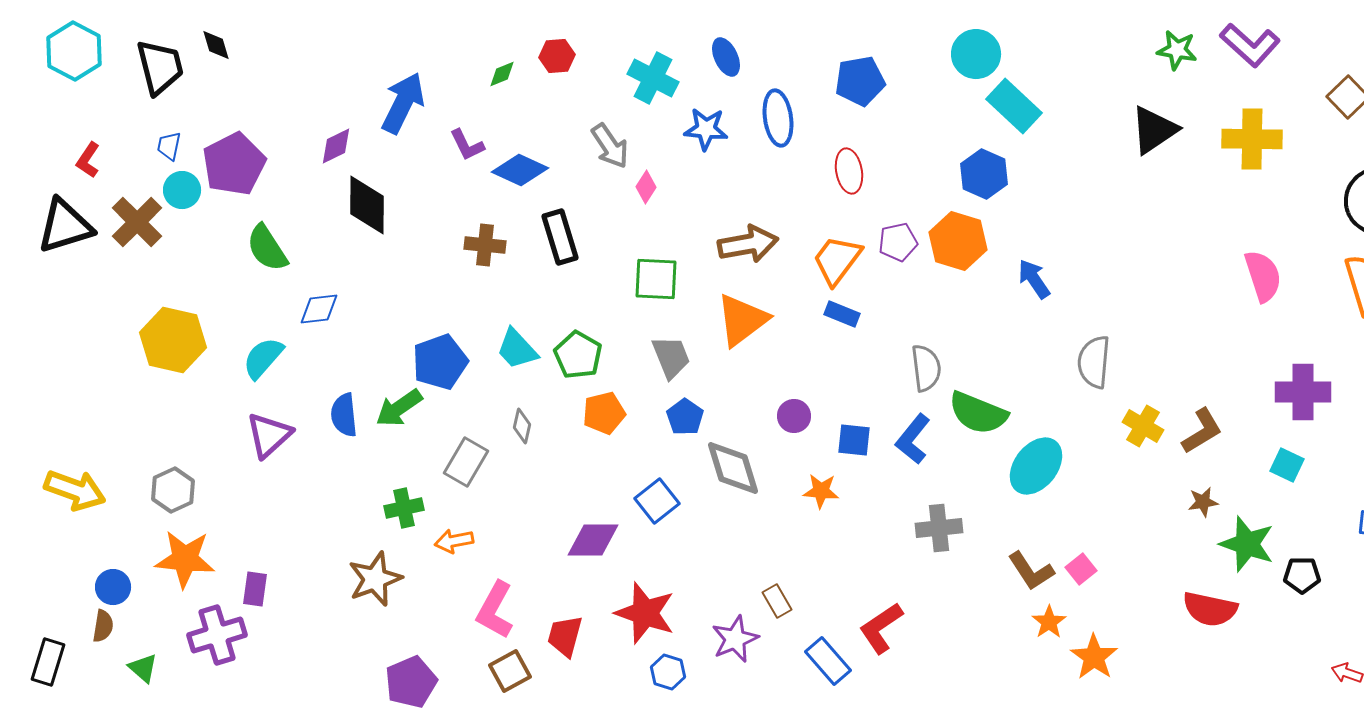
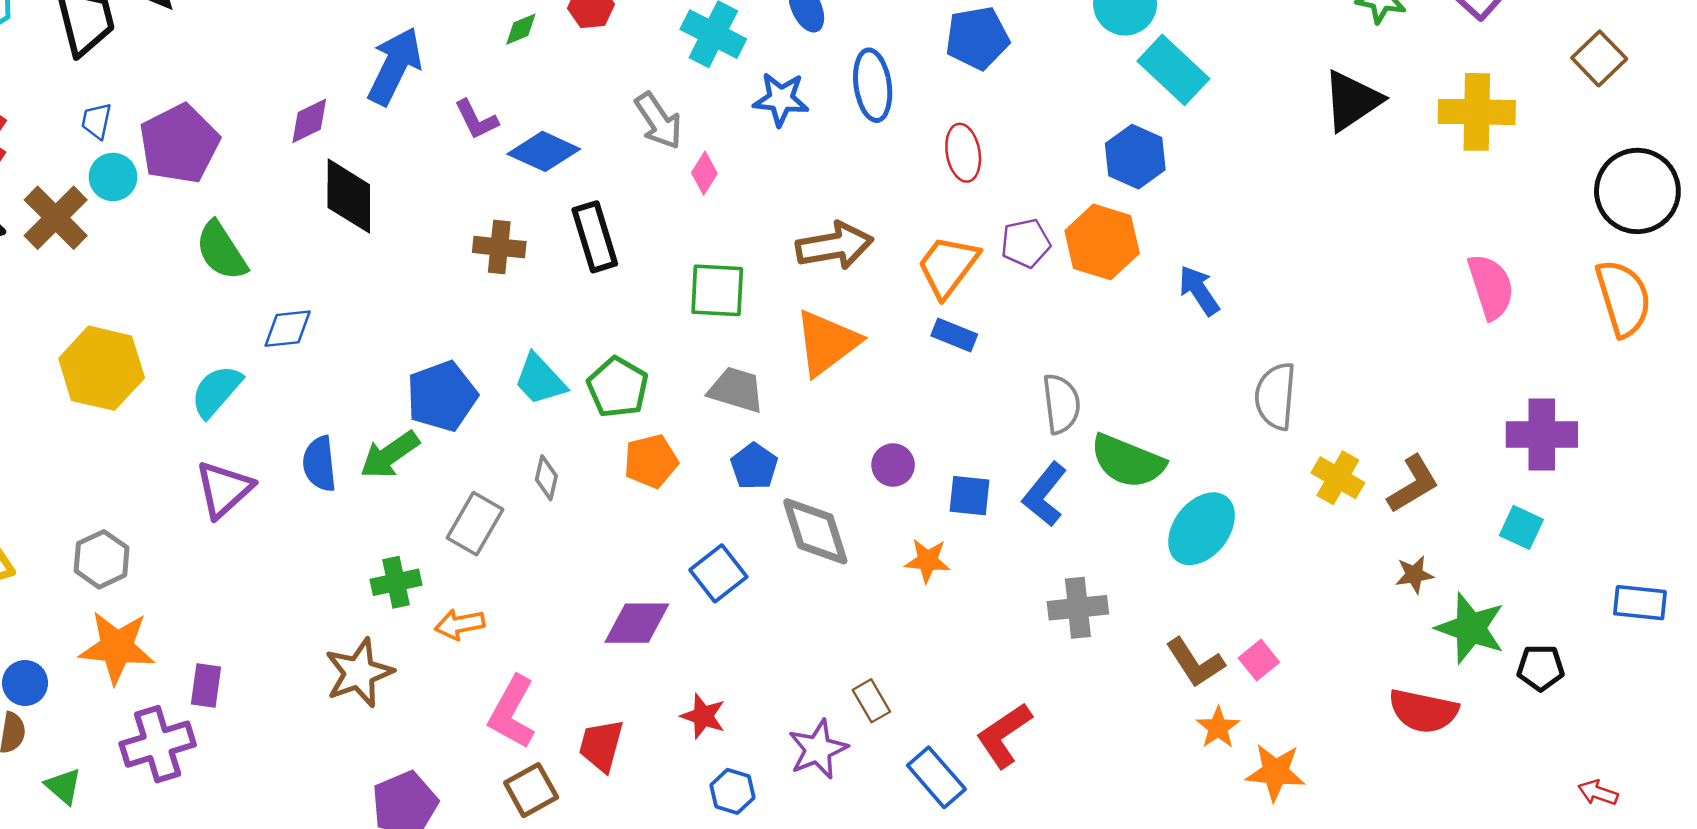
gray trapezoid: (671, 357) -> (736, 390), turned -51
red star: (645, 613) -> (703, 716), size x0.6
orange star: (1094, 657) -> (1275, 772), turned -30

